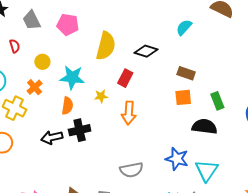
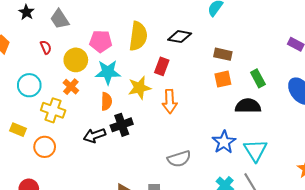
pink pentagon: (68, 25) -> (101, 41), moved
yellow circle: (42, 62) -> (76, 60), size x1.5
yellow star: (101, 96) -> (139, 88), size x1.6
blue star: (177, 159) -> (224, 142), turned 30

